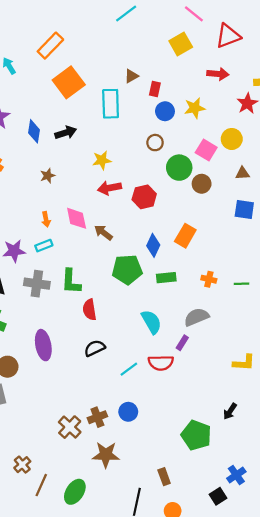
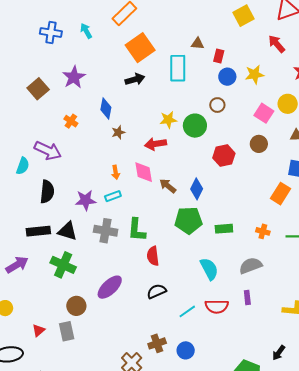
red arrow: (218, 74) -> (277, 44), turned -138
brown triangle: (131, 76) -> (197, 44), turned 32
blue diamond: (34, 131) -> (106, 108), moved
black arrow: (66, 133) -> (135, 79), moved
green circle: (179, 168) -> (195, 126), moved
red arrow: (110, 188) -> (156, 144), moved
red hexagon: (144, 197) -> (224, 156), moved
orange rectangle: (185, 236) -> (280, 194), moved
blue diamond: (153, 245) -> (197, 189), moved
purple rectangle: (182, 343) -> (247, 297), moved, turned -40
purple ellipse: (43, 345) -> (110, 287), turned 56
brown cross: (97, 417) -> (157, 343), moved

